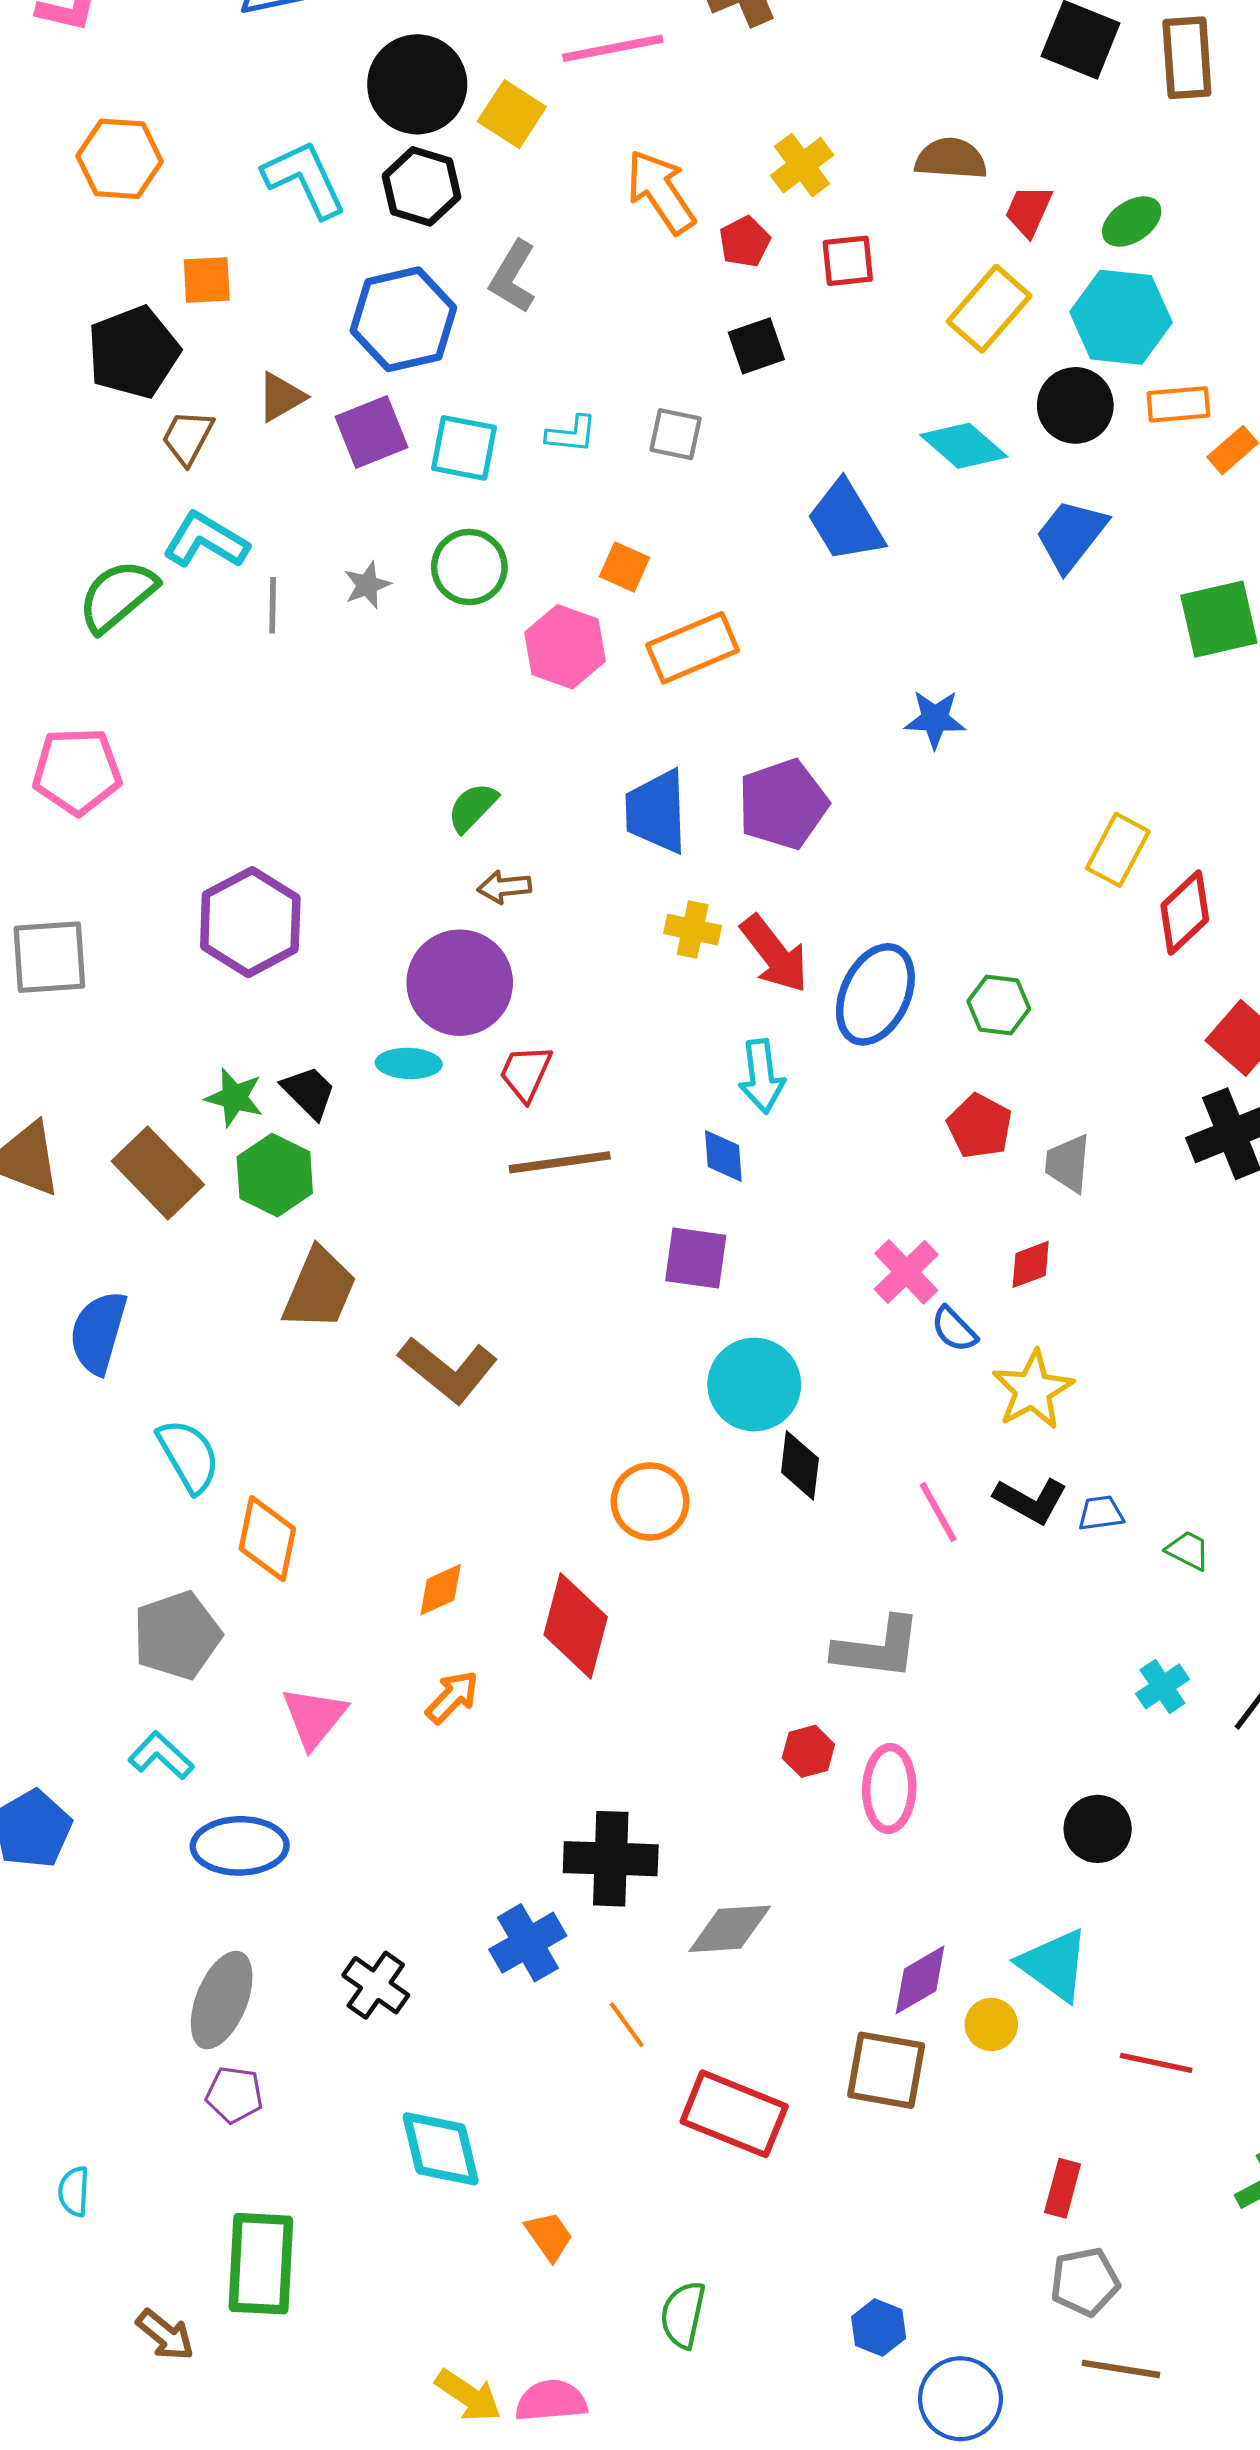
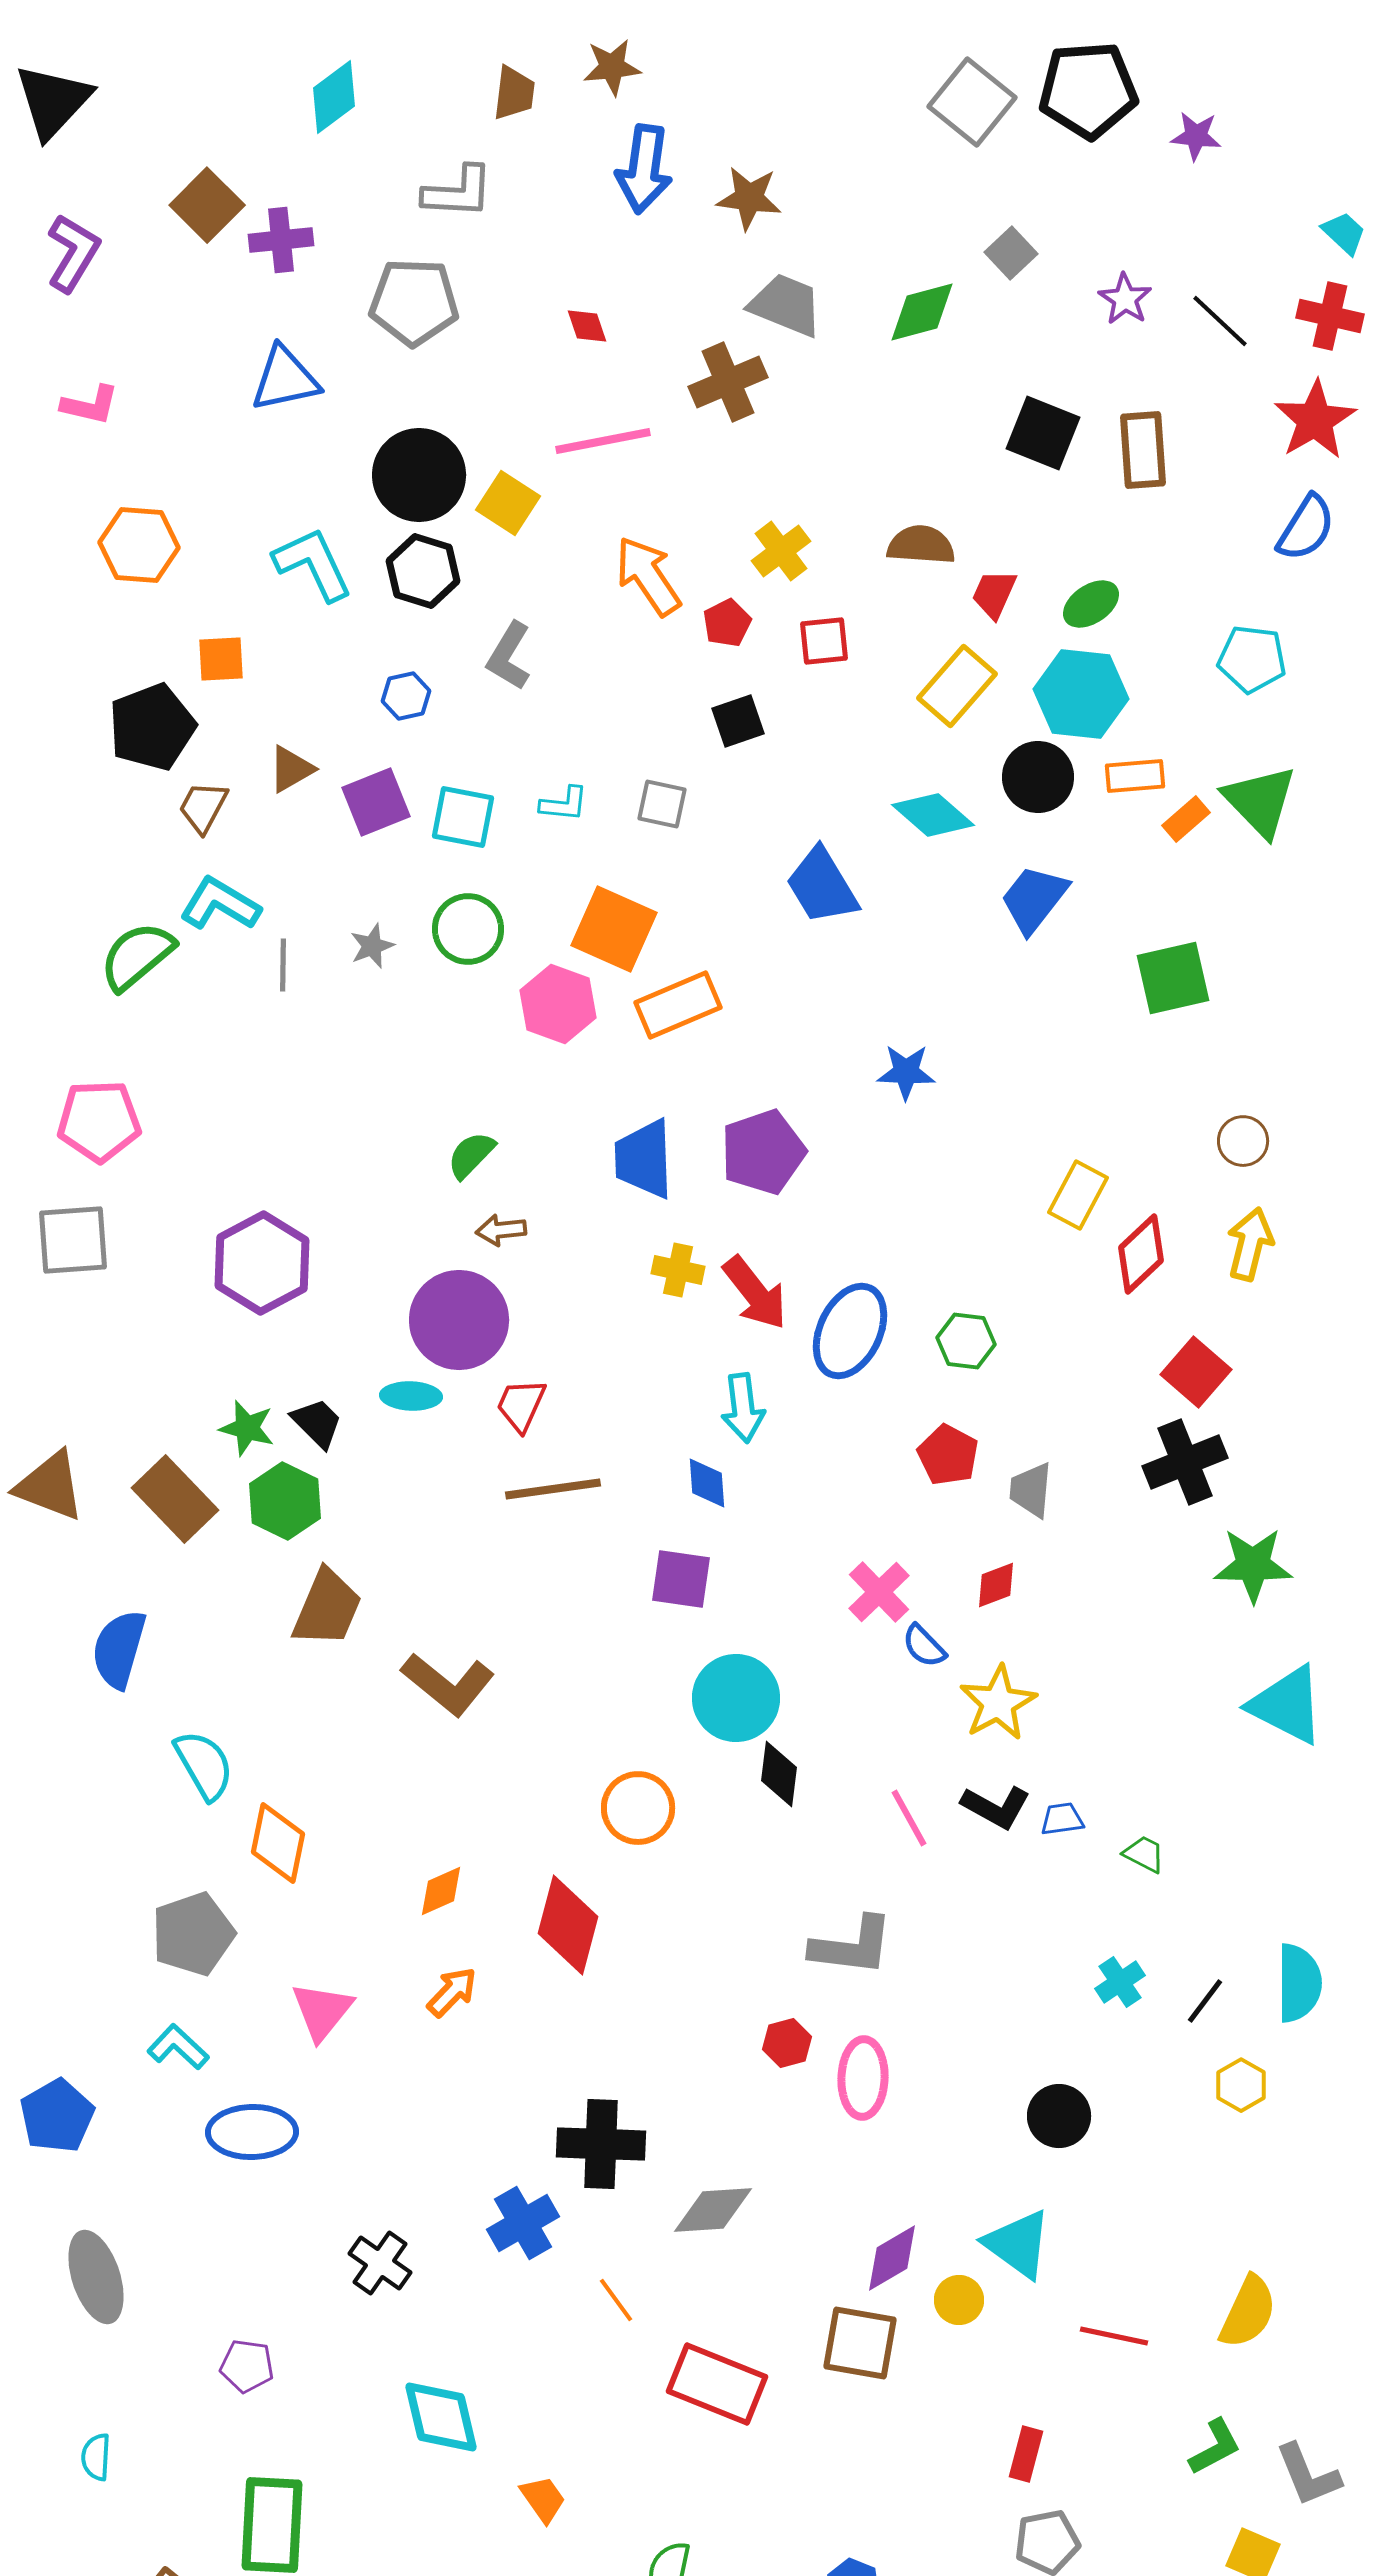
blue hexagon: (403, 319) -> (406, 696), size x0.5
orange square: (625, 567) -> (614, 929), size x1.8
gray square: (49, 957) -> (73, 1240), moved
gray ellipse: (222, 2000) -> (96, 2277), moved, turned -40

